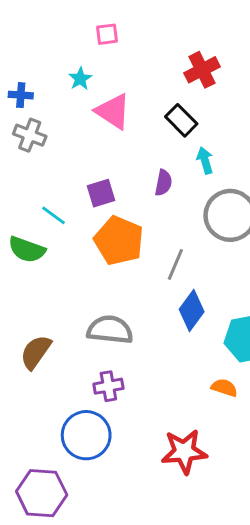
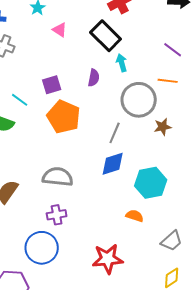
pink triangle: (113, 111) -> (60, 30), size x0.6
black rectangle: (181, 120) -> (106, 36), size x1.4
gray line: (175, 264) -> (115, 133), moved
blue diamond: (192, 310) -> (113, 164), turned 36

